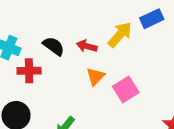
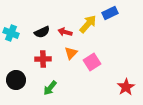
black semicircle: (54, 46) -> (42, 32), turned 119
red cross: (29, 71) -> (43, 59), moved

